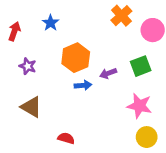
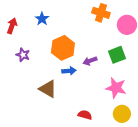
orange cross: (121, 16) -> (101, 13), turned -30
brown triangle: (31, 107) -> (48, 89), moved
red semicircle: (66, 138) -> (85, 115), moved

